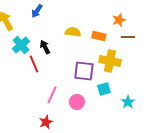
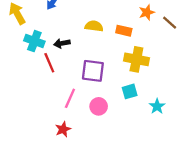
brown line: (128, 37) -> (170, 23), moved, turned 40
cyan cross: (21, 45) -> (34, 41), turned -30
black arrow: (45, 47) -> (62, 43), turned -72
purple square: (84, 71) -> (93, 71), moved

